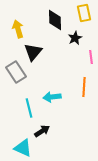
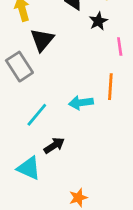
cyan arrow: (52, 97) -> (81, 103), moved
cyan line: (29, 108) -> (37, 115), turned 54

